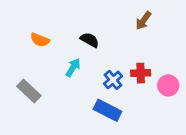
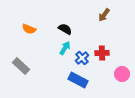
cyan arrow: (73, 68) -> (65, 48), moved
pink circle: (168, 85) -> (122, 74), moved

